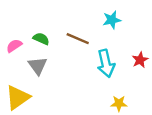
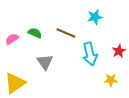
gray triangle: (38, 66) -> (45, 62), moved
yellow star: (119, 103) -> (111, 80), moved

